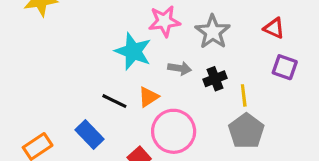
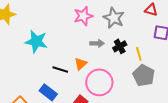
cyan star: (133, 51) -> (36, 42), moved

